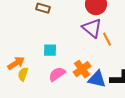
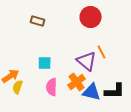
purple triangle: (92, 28) -> (87, 61), moved
pink semicircle: (57, 74) -> (52, 87), turned -54

